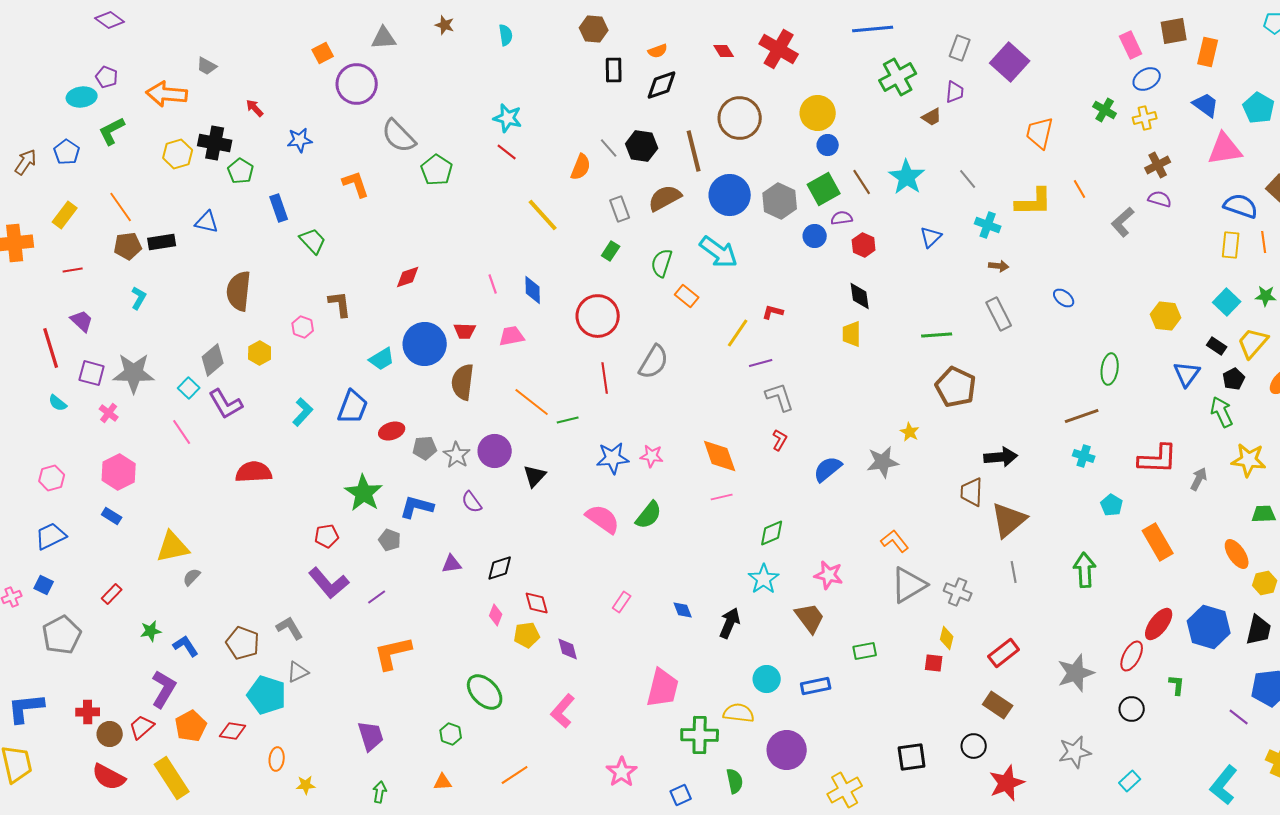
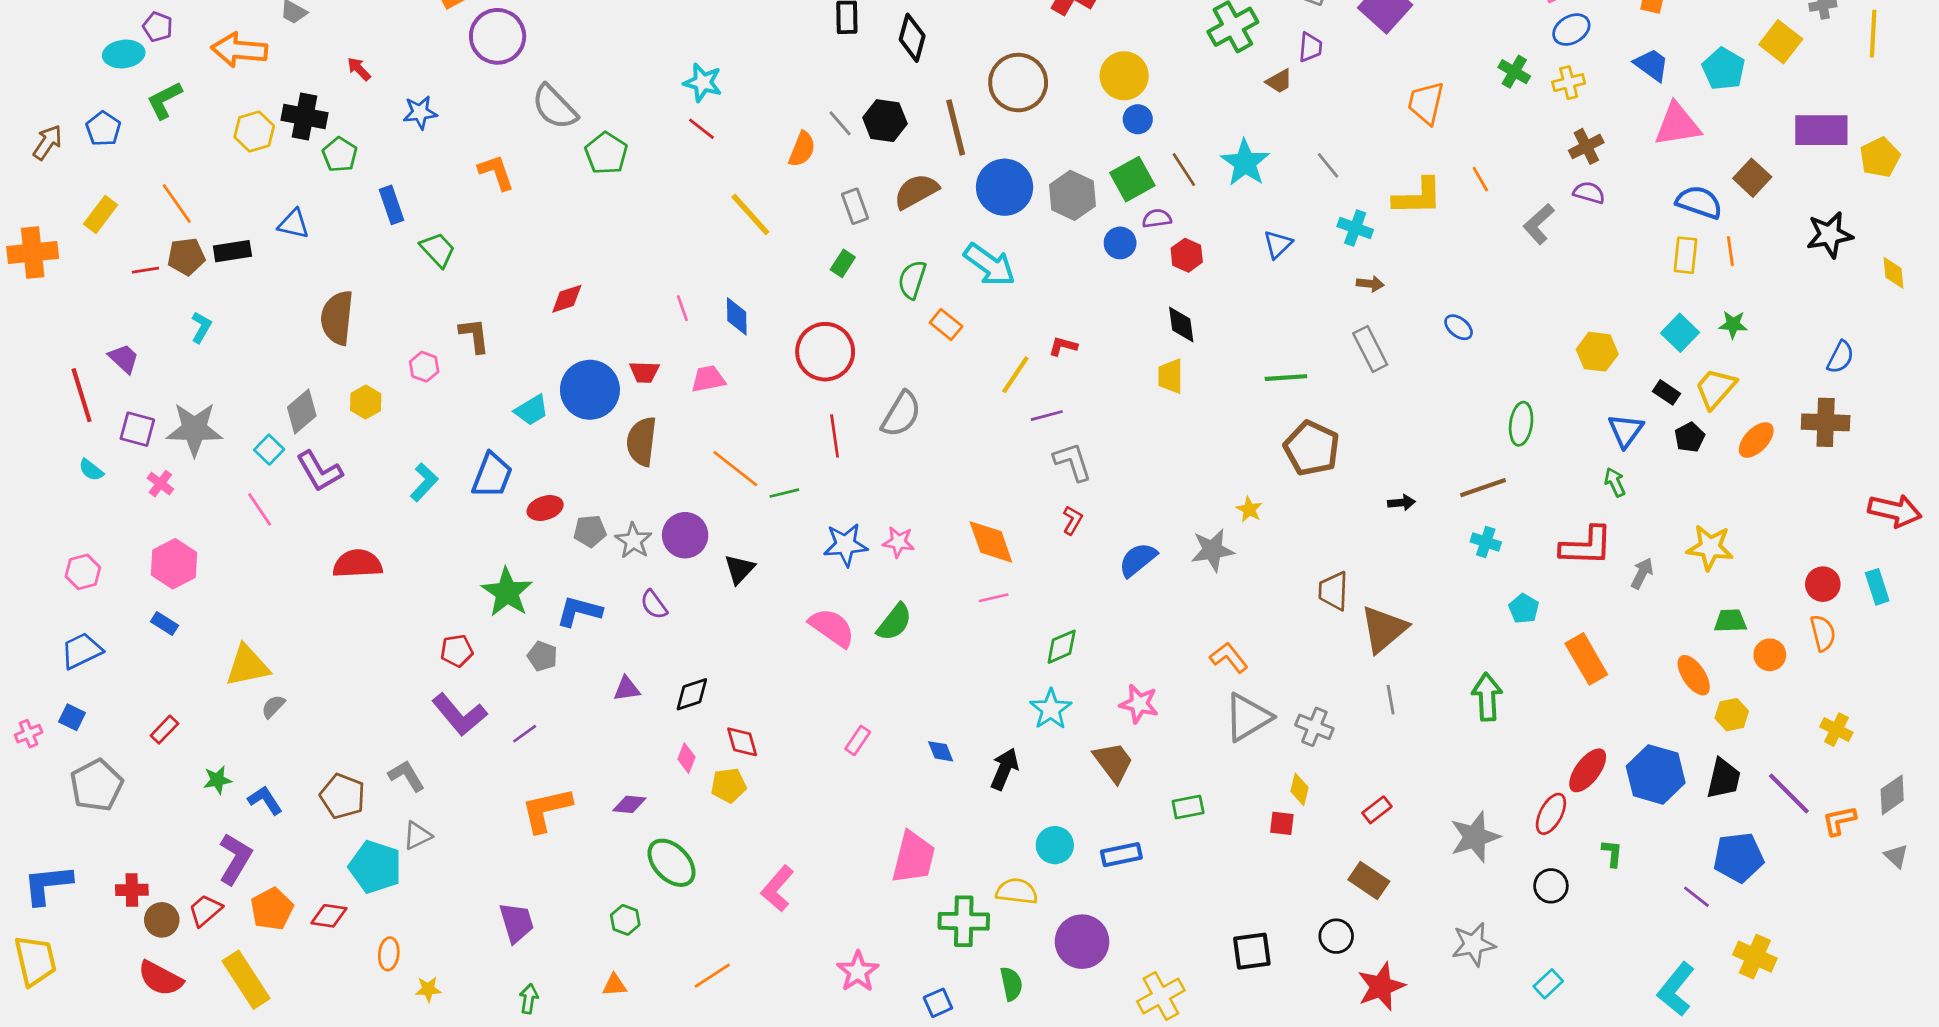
black diamond: (662, 85) -> (912, 38), turned -56
red line: (73, 270) -> (145, 270), moved
green arrow: (1222, 412) -> (1615, 482), moved, size x0.7
black arrow: (1001, 457) -> (1401, 503), moved, size x0.6
purple diamond: (568, 649) -> (629, 804), moved, turned -70
red rectangle: (1004, 653) -> (1377, 810), size x0.7

